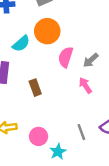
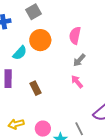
pink semicircle: (66, 57) -> (75, 36), moved
gray line: (81, 132) -> (79, 129), moved

